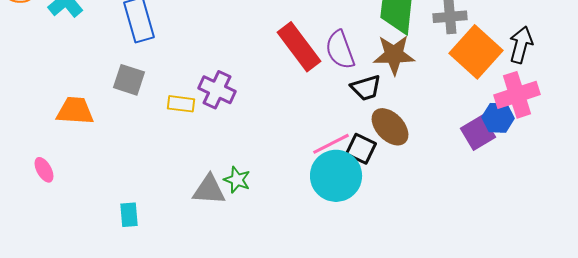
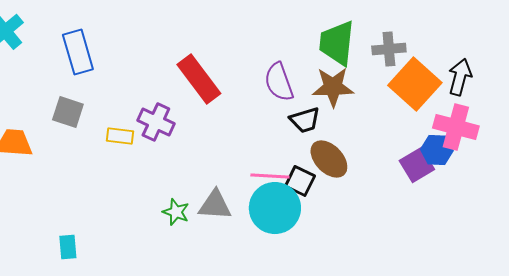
red rectangle: (299, 47) -> (199, 79), moved
pink cross: (517, 95) -> (456, 127), turned 33
pink line: (331, 144) -> (270, 176), turned 30
gray triangle: (209, 190) -> (215, 205), moved

